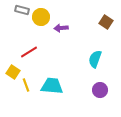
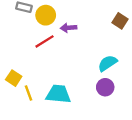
red line: (29, 52) -> (45, 41), moved
cyan semicircle: (95, 59) -> (107, 63), turned 36
purple circle: (100, 90) -> (105, 87), moved

